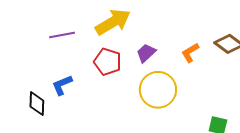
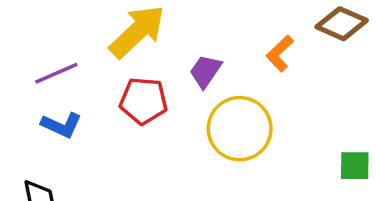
blue L-shape: (62, 85) -> (61, 125), moved, turned -120

